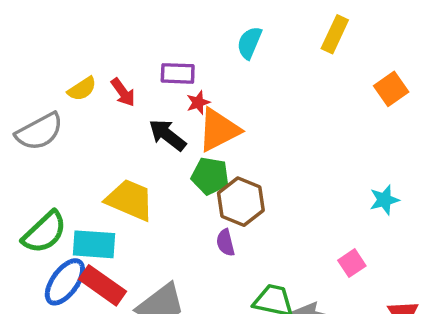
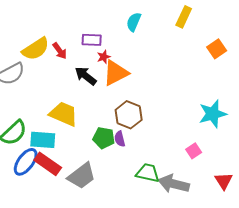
yellow semicircle: (82, 89) -> (36, 49), size x1.6
green pentagon: (210, 176) -> (104, 138), moved
cyan star: (384, 200) -> (213, 114), size x1.6

